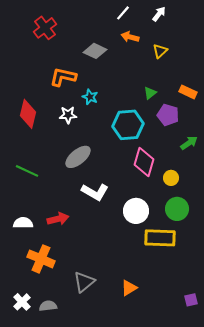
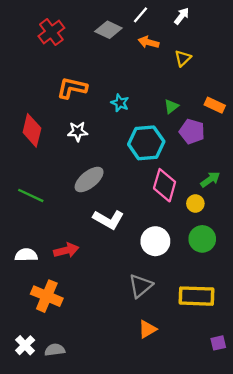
gray diamond: (95, 51) -> (108, 30), moved
cyan star: (90, 97) -> (120, 103), moved
green arrow: (189, 143) -> (210, 179), moved
yellow rectangle: (160, 238) -> (197, 296), moved
gray triangle: (84, 282) -> (141, 286), moved

